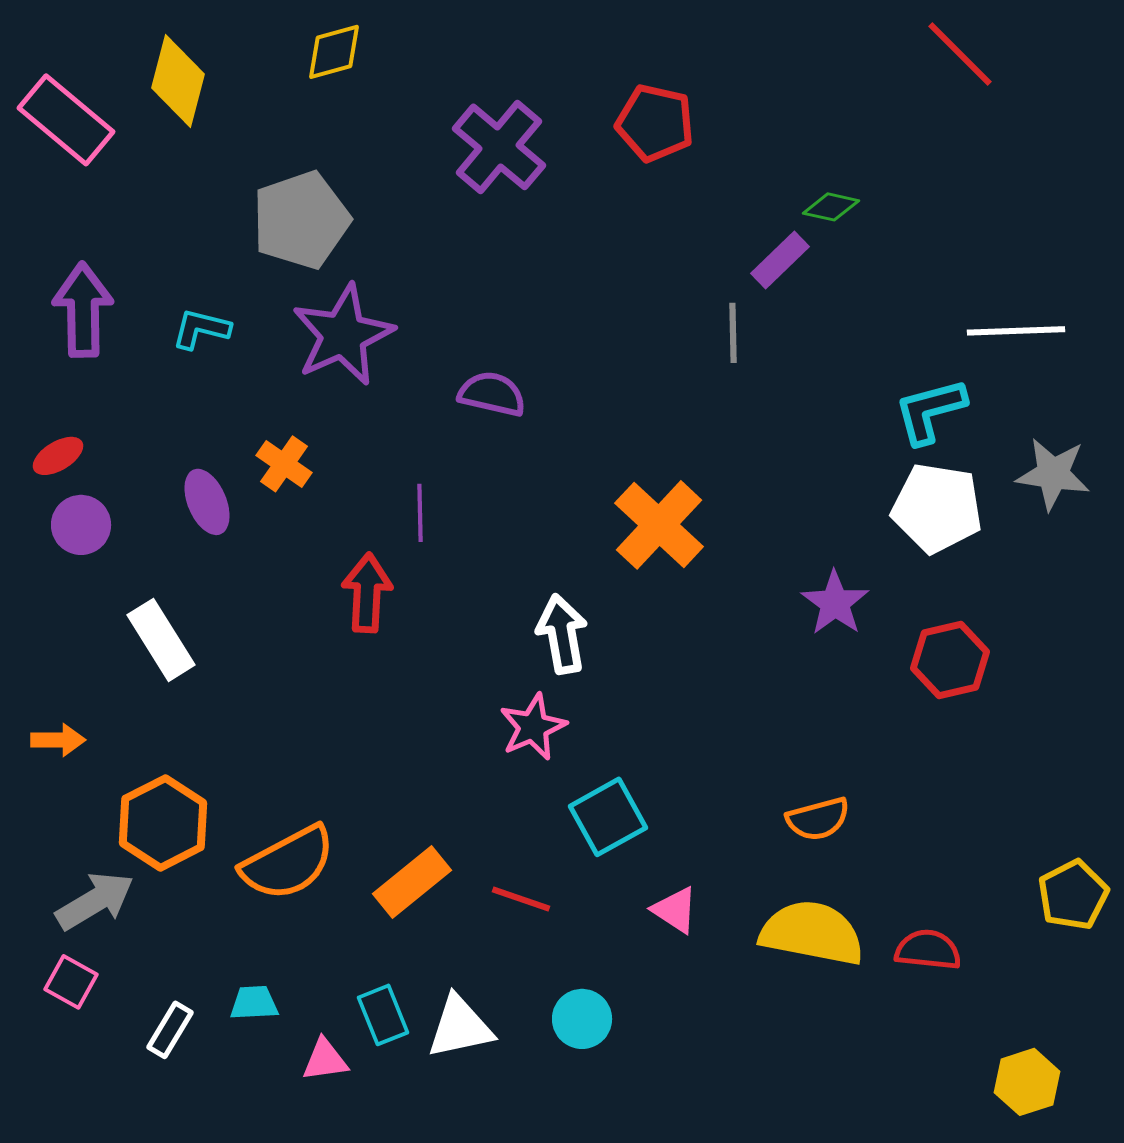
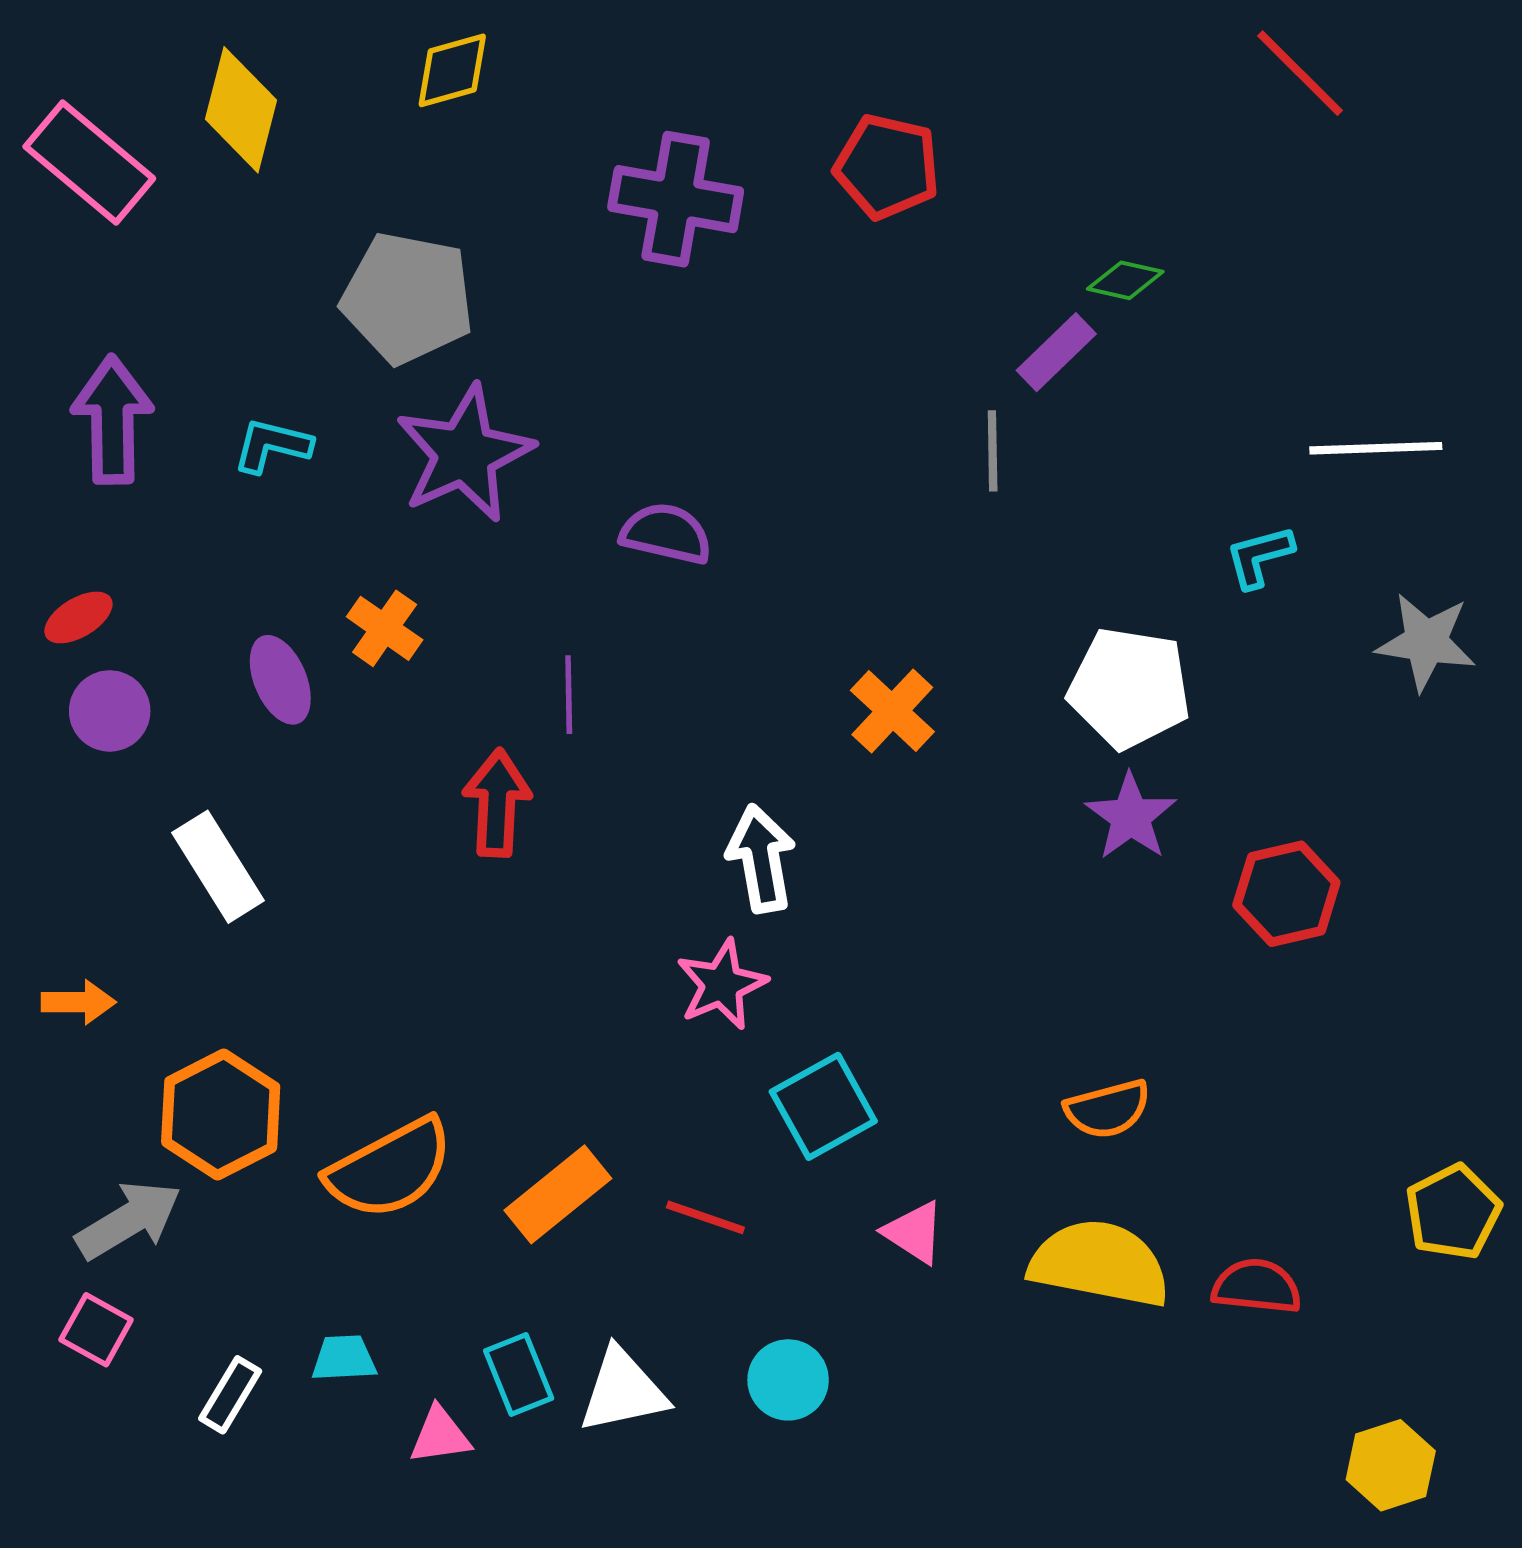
purple cross: (499, 147) -> (676, 199), turned -30
gray pentagon: (301, 220) -> (408, 298), turned 30
cyan L-shape: (930, 411) -> (1259, 557), size x0.7
white pentagon: (937, 508) -> (1129, 688), moved
orange cross: (659, 525) -> (892, 711), size x0.7

